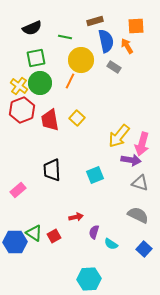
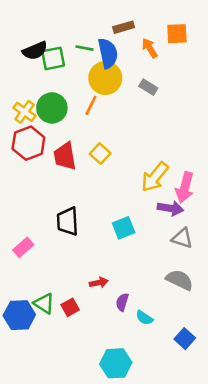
black semicircle: (32, 28) -> (35, 51), moved
blue semicircle: (106, 41) -> (108, 53), moved
orange arrow: (127, 46) -> (150, 48), moved
green square: (36, 58) -> (53, 58), moved
blue square: (144, 249) -> (185, 339), moved

